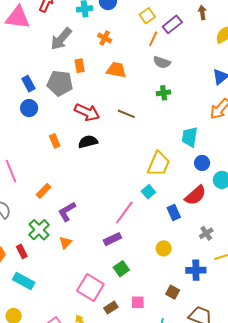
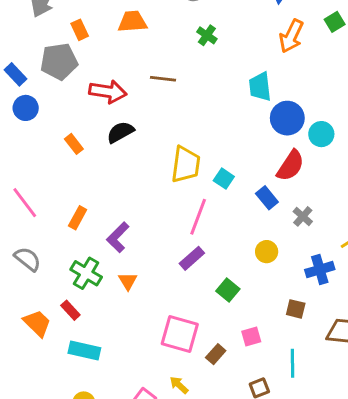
green cross: (164, 93) -> (207, 35), turned -32
blue circle: (202, 163) -> (287, 118), size x1.5
yellow trapezoid: (158, 164) -> (186, 165), moved
gray cross: (206, 233) -> (303, 216), moved
green square: (121, 269) -> (228, 290), moved

